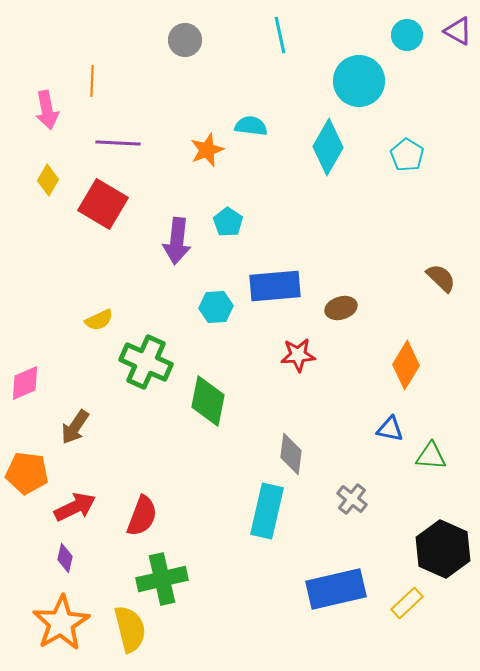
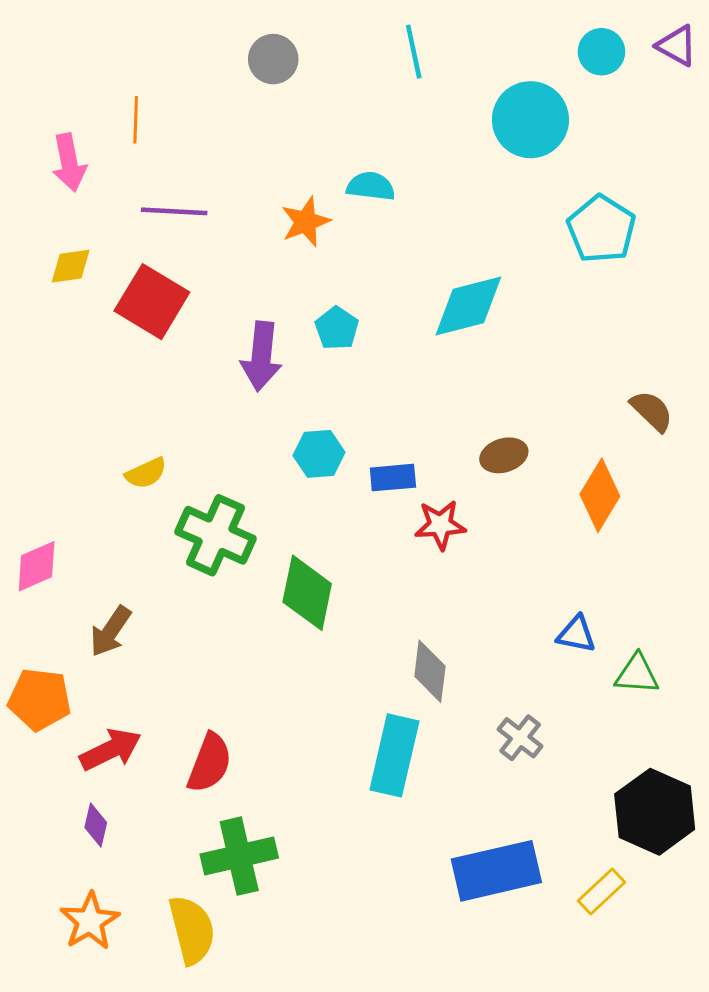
cyan diamond: (328, 147) -> (468, 306), moved, turned 46
cyan pentagon: (407, 155) -> (601, 229), size x1.4
yellow diamond: (48, 180) -> (71, 266), turned 52
blue rectangle: (275, 286) -> (393, 478), moved, size x0.6
orange diamond: (406, 365) -> (600, 495), moved
orange star: (61, 623) -> (90, 921), size x0.7

